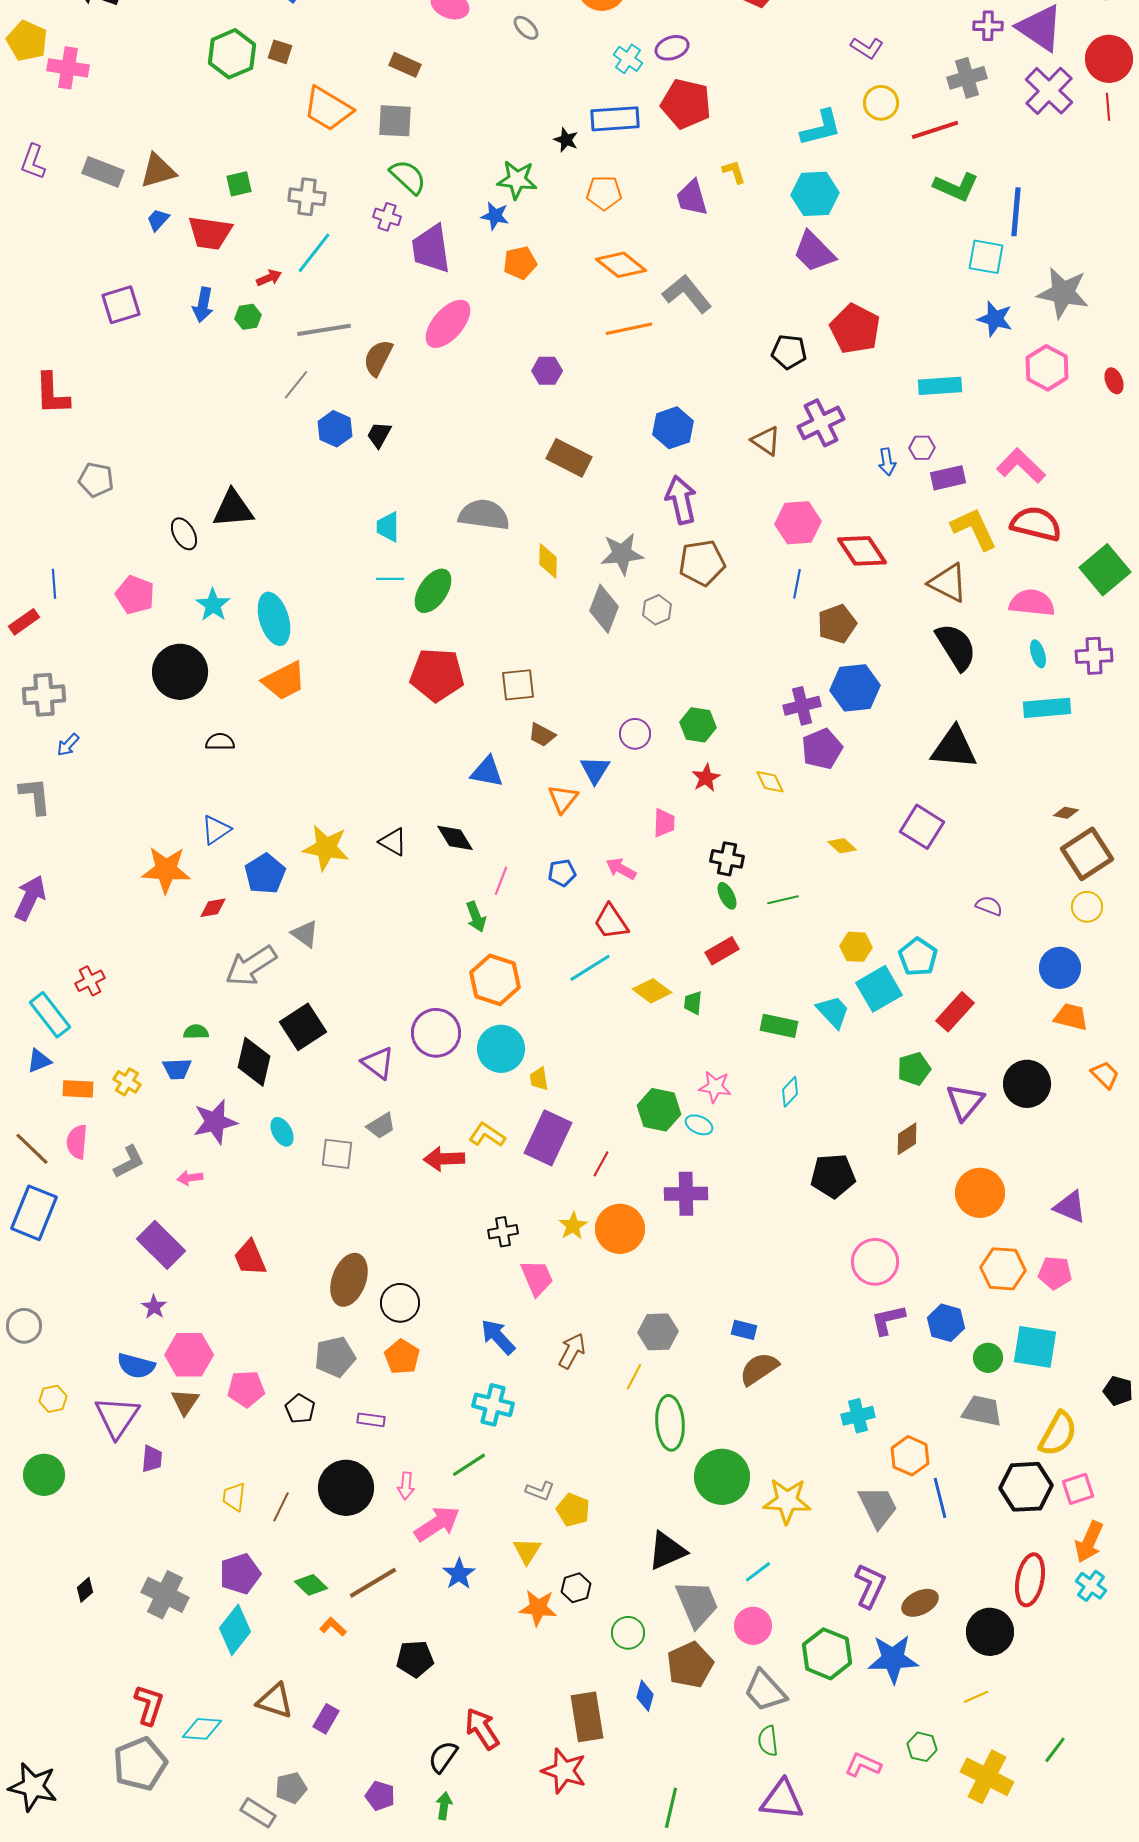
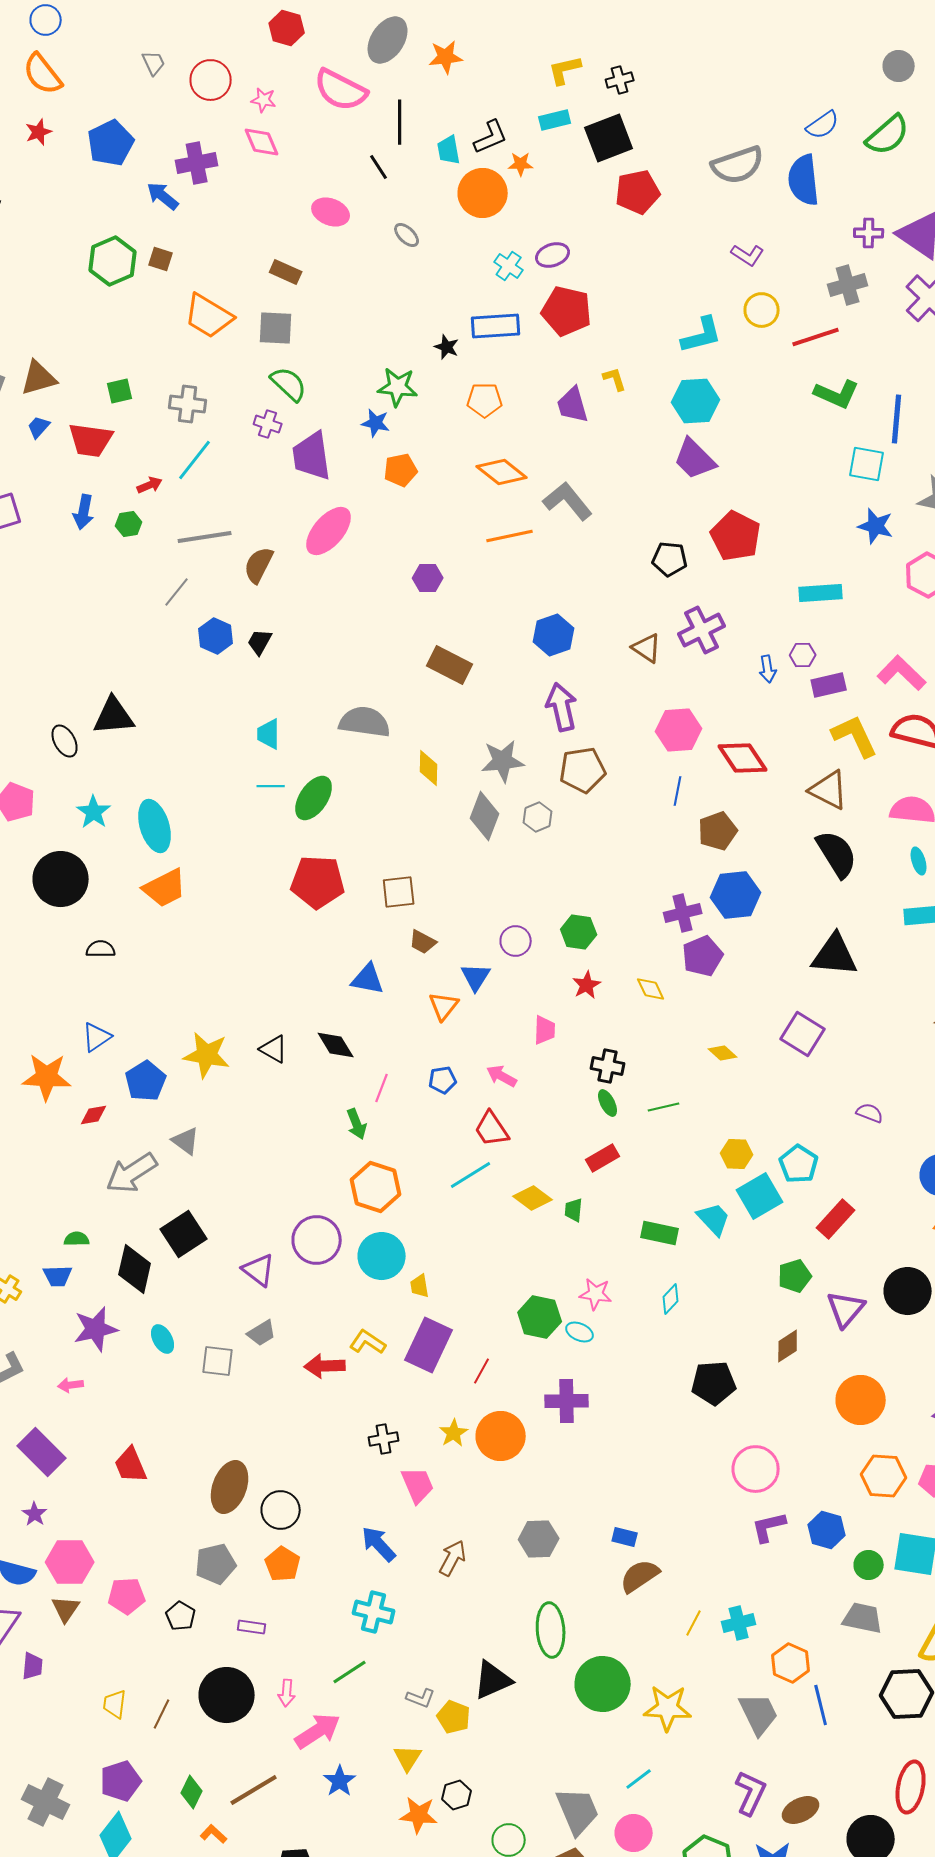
yellow line: (634, 1377) -> (694, 1623), moved
black triangle: (667, 1551) -> (493, 1680), moved
green diamond: (311, 1585) -> (192, 1792), turned 72

